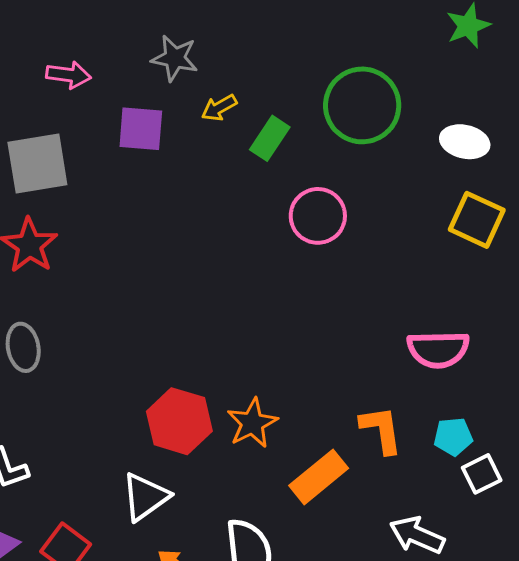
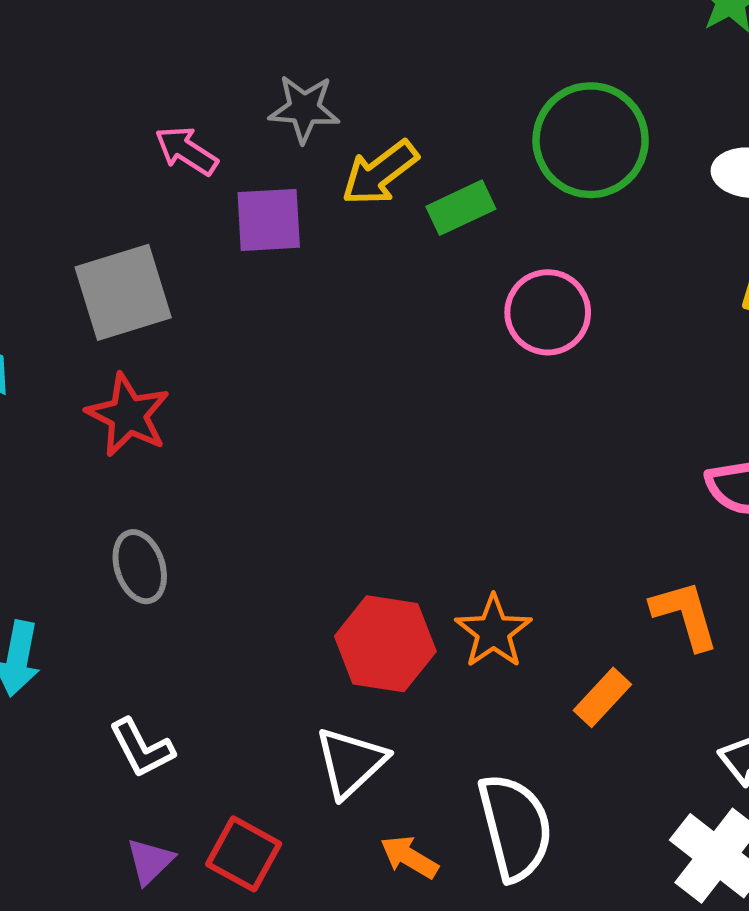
pink arrow: (69, 75) -> (186, 151), moved, turned -147
yellow arrow: (219, 108) -> (380, 173), size x1.5
green rectangle: (270, 138) -> (461, 208), turned 39
orange rectangle: (319, 477) -> (602, 697), size x0.7

